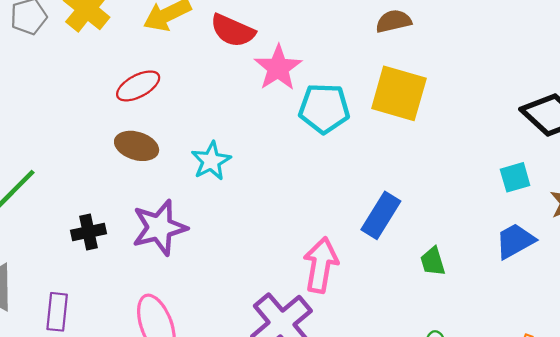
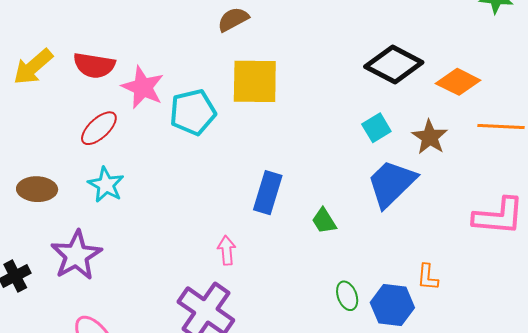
red ellipse: (138, 86) -> (99, 128), moved
blue trapezoid: (515, 241) -> (391, 183), size x1.4
pink arrow: (321, 265) -> (227, 250), size x0.6

